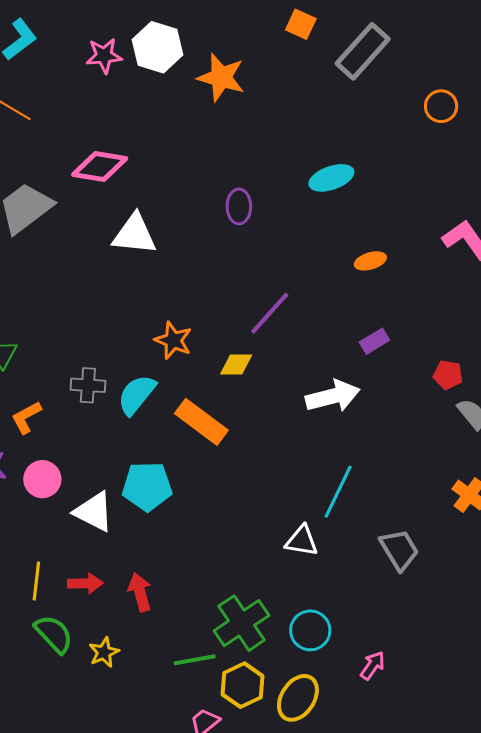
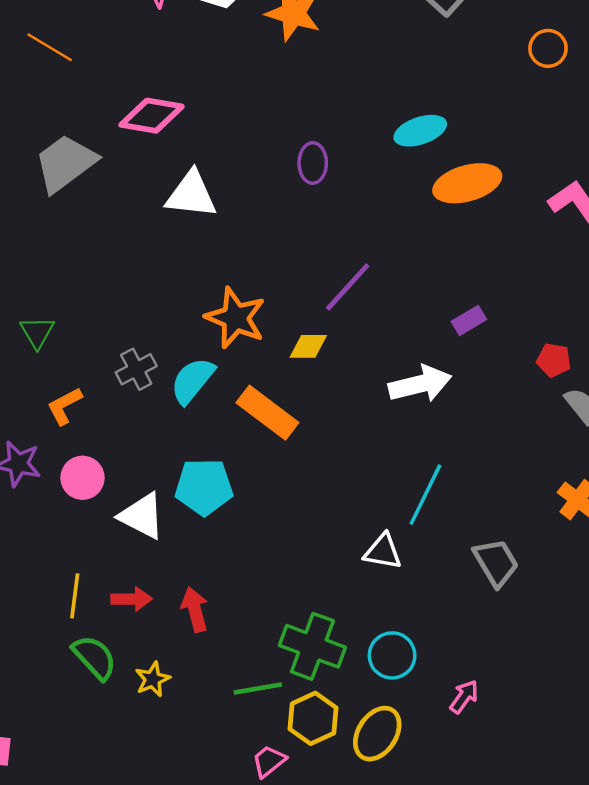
orange ellipse: (370, 261) -> (467, 183), moved, size x1.8
orange star: (173, 340) -> (236, 318), size x1.4
gray cross: (88, 385) -> (136, 369), turned -32
green cross: (242, 623) -> (312, 646), turned -36

